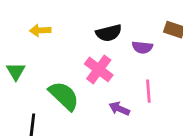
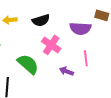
black semicircle: (109, 33) -> (41, 20), moved
purple semicircle: (142, 47) -> (80, 28), size x1.5

